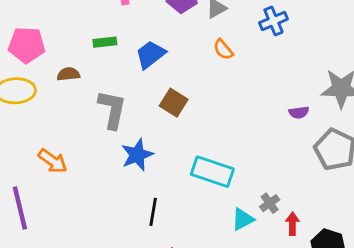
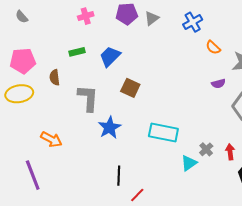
orange semicircle: (223, 49) -> (213, 47), moved
brown semicircle: (68, 74) -> (55, 77), turned -84
black line: (153, 212) -> (119, 176), moved
red arrow: (292, 224) -> (230, 152), moved

